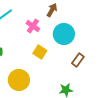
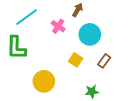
yellow square: (40, 52) -> (76, 60), moved

